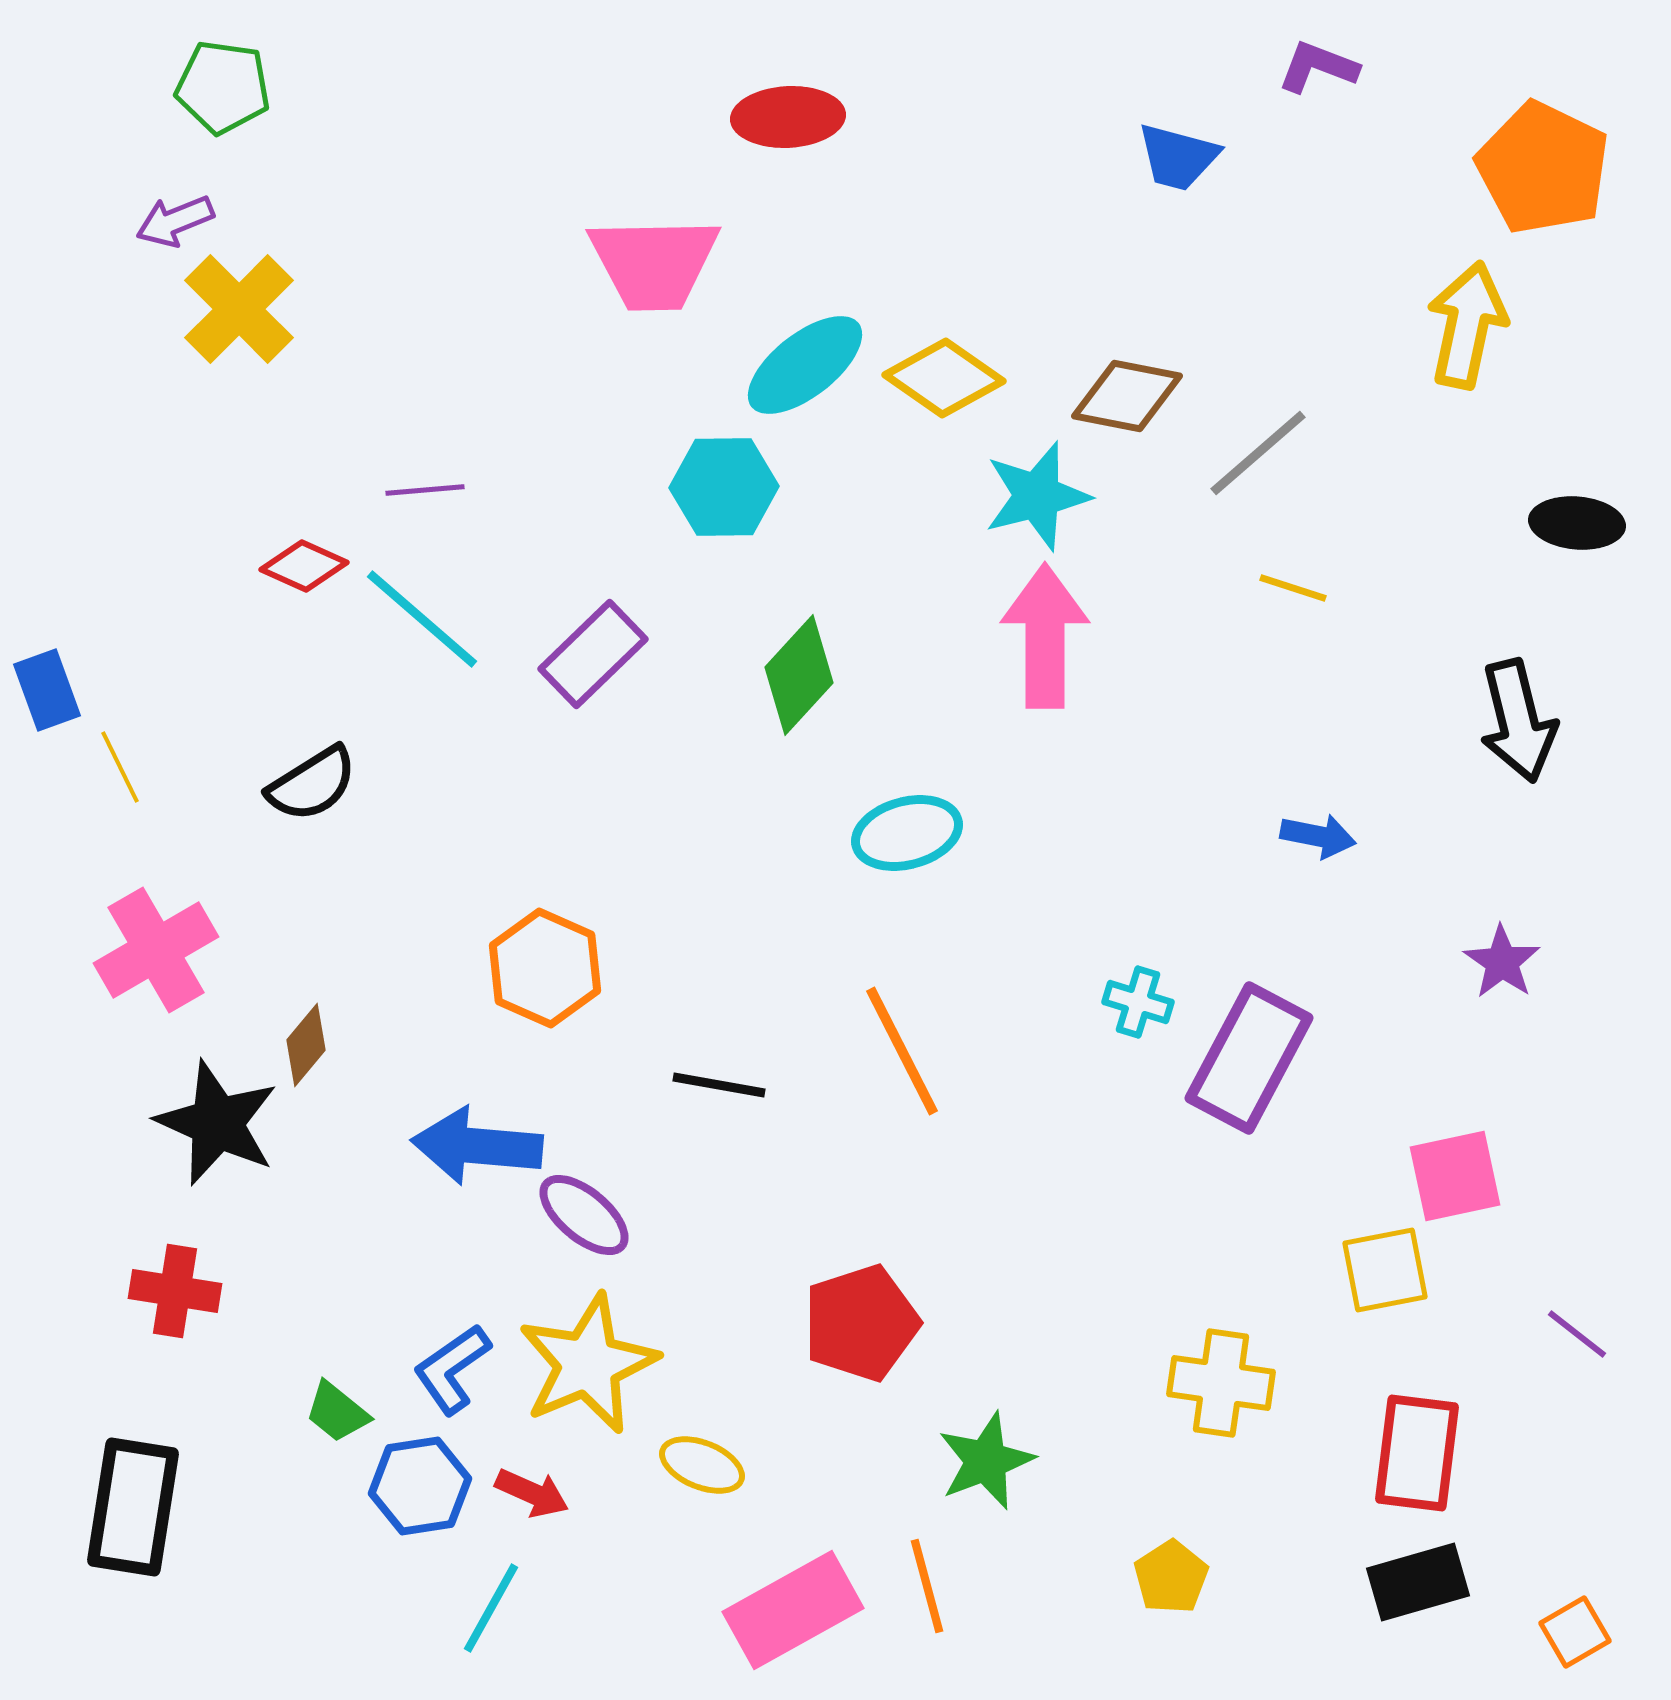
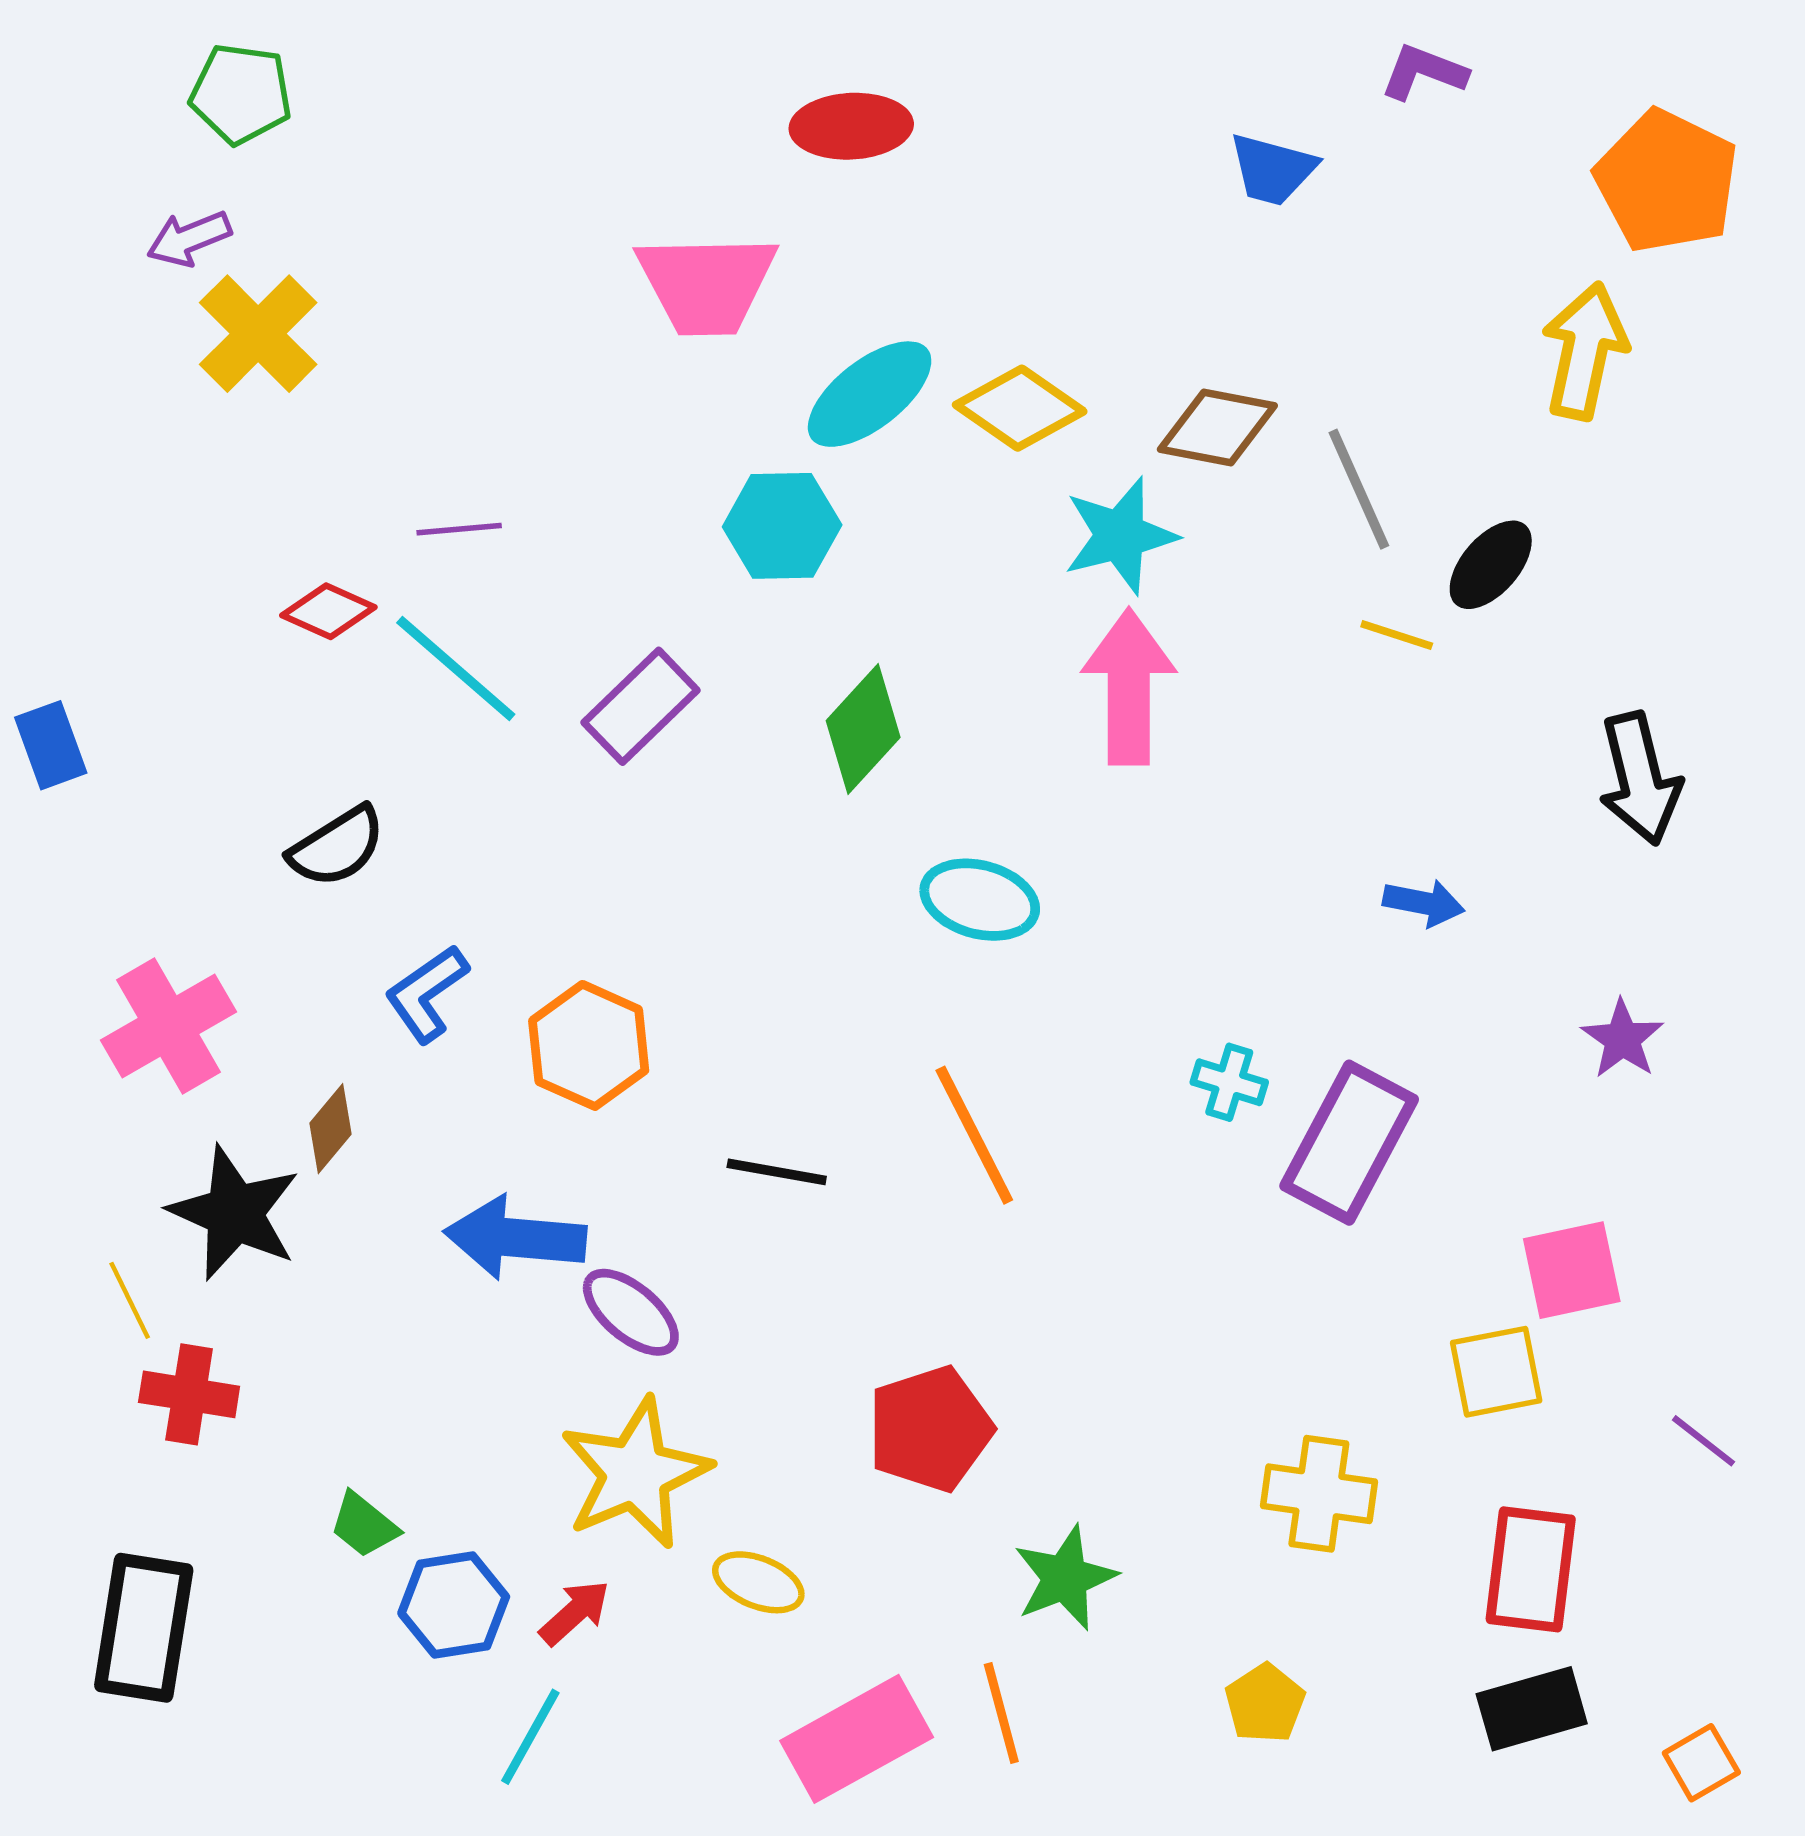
gray line: (1258, 453) -> (1359, 489), turned -73
black ellipse: (1577, 523) -> (1491, 565), moved, turned -54
yellow line: (120, 767) -> (130, 1300), moved
cyan ellipse: (907, 833) -> (980, 900), turned 30
blue L-shape: (452, 1369) -> (427, 994), moved
red arrow: (532, 1493) -> (575, 1613), turned -66

